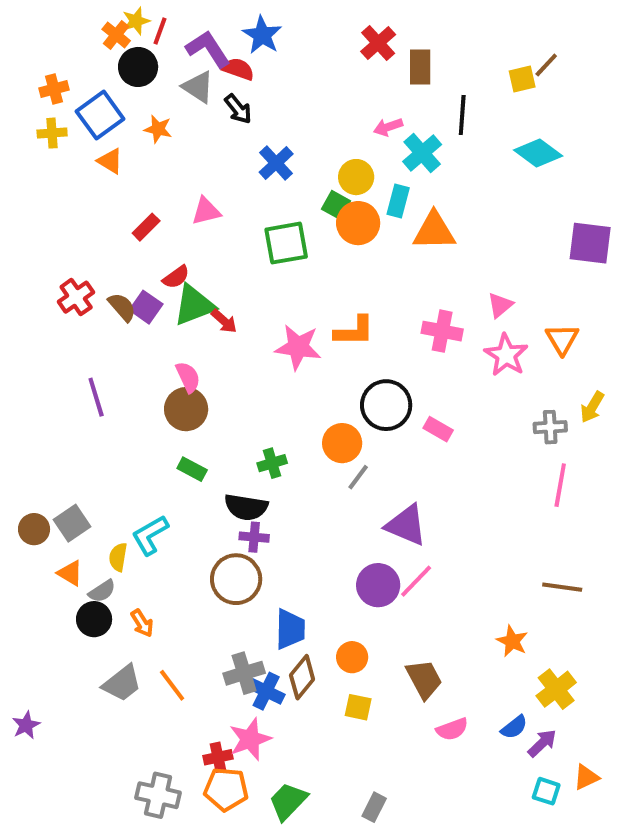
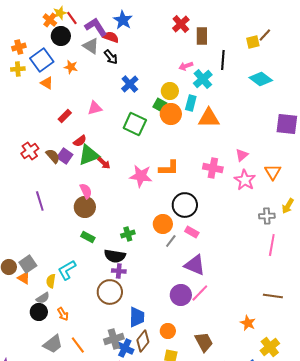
red line: (160, 31) -> (72, 18), turned -56
green square: (286, 243) -> (135, 124), turned 35
pink rectangle: (438, 429) -> (192, 232), moved
orange triangle: (70, 573) -> (24, 278), moved

